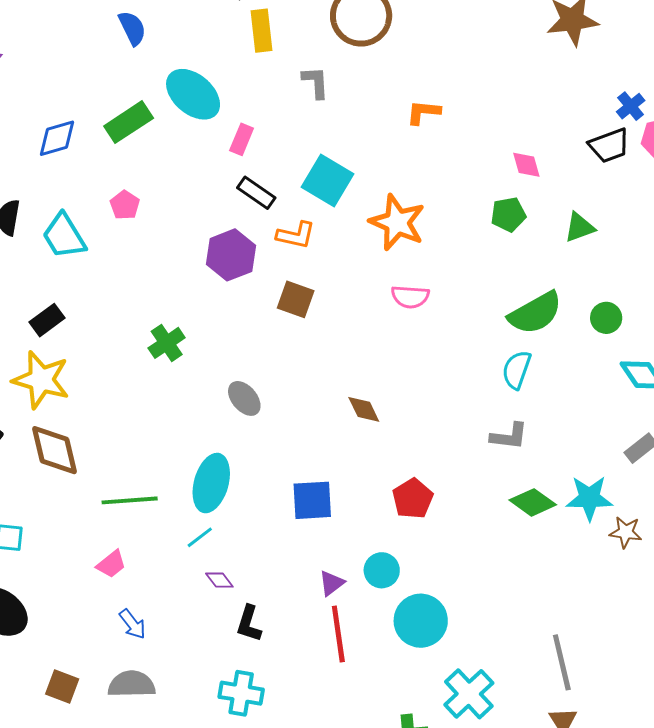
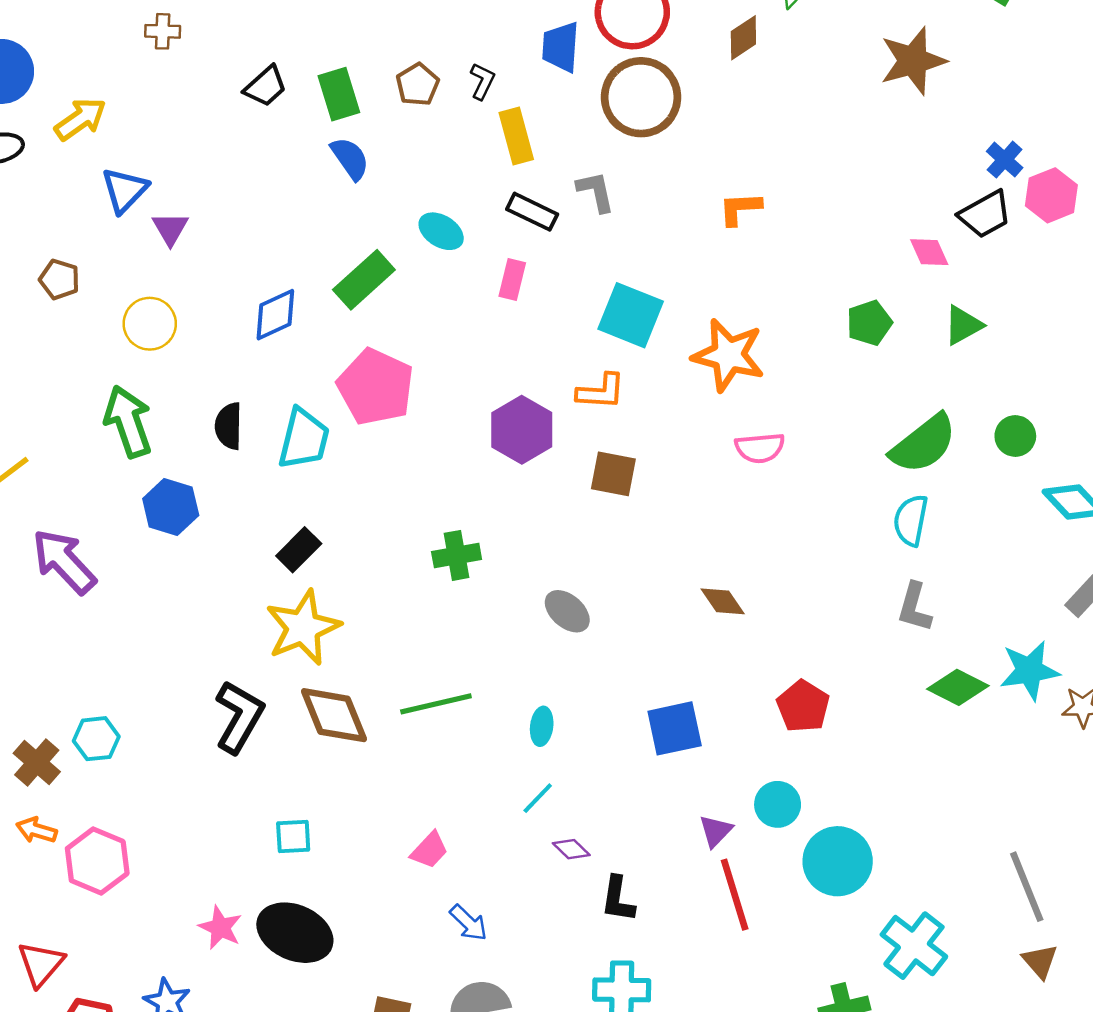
cyan ellipse: (193, 94) -> (441, 231), size x0.6
pink diamond: (526, 165) -> (929, 252), moved
black rectangle: (256, 193) -> (532, 212), moved
pink pentagon: (125, 205) -> (375, 387), size x2.0
cyan trapezoid: (64, 236) -> (304, 439), turned -126
green cross: (167, 343) -> (457, 555), turned 33
yellow star: (41, 380) -> (303, 628), turned -30
gray L-shape: (509, 436) -> (914, 607), turned 108
cyan ellipse: (211, 483) -> (542, 726), size x0.5
green line: (130, 500) -> (436, 704), moved

